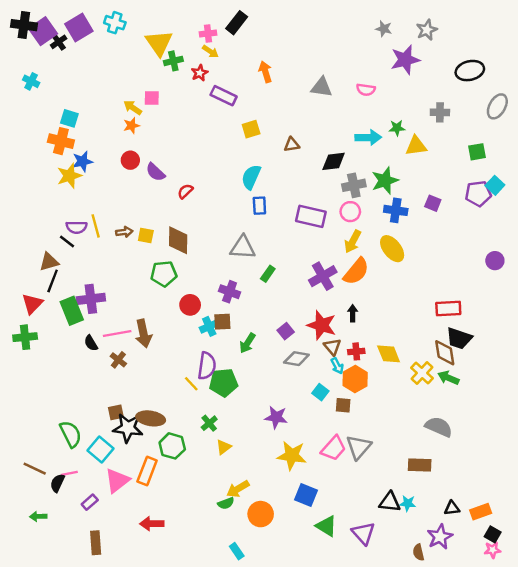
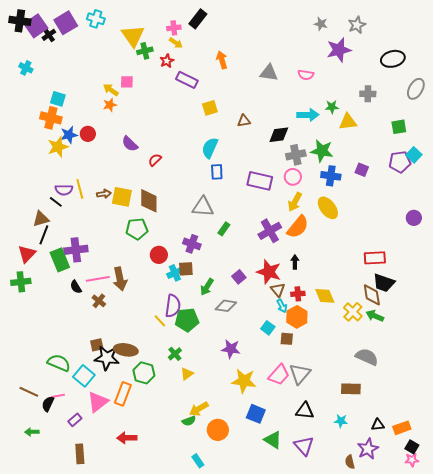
red circle: (130, 160) -> (88, 134), moved
green star: (385, 181) -> (322, 151), turned 30
yellow square: (146, 236) -> (122, 197), size x1.5
gray diamond: (296, 359) -> (226, 306), moved
green semicircle: (71, 434) -> (59, 363), turned -40
black triangle: (390, 502) -> (305, 411), moved

